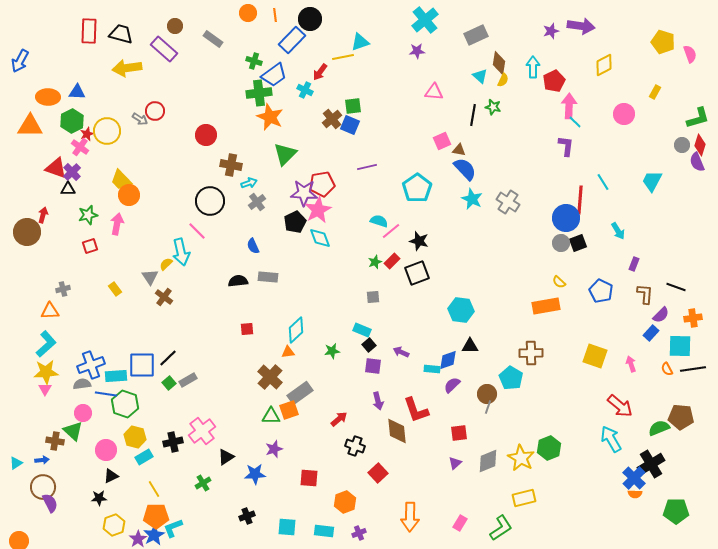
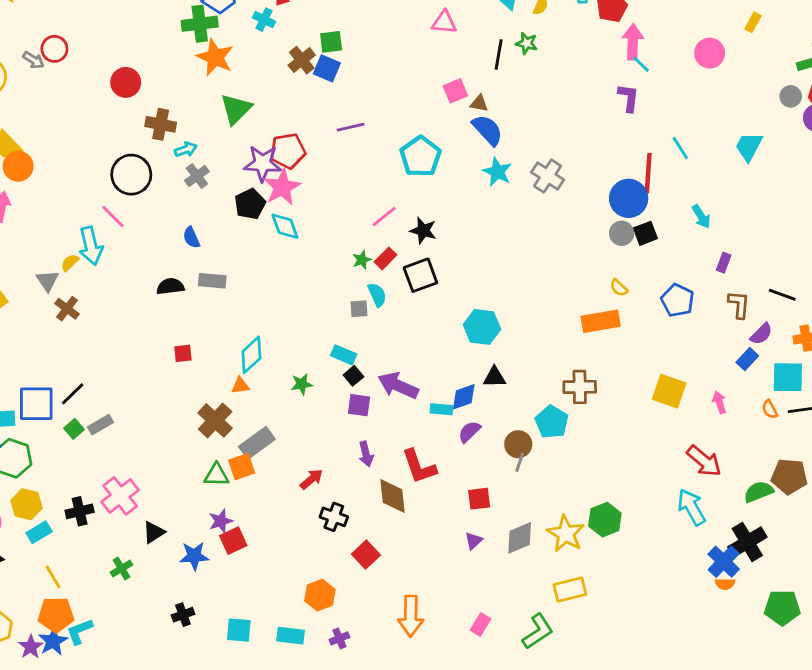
cyan semicircle: (379, 221) -> (377, 295), moved, turned 48
purple arrow: (401, 352) -> (398, 386), size x1.8
red square: (309, 478) -> (233, 541), moved, turned -30

